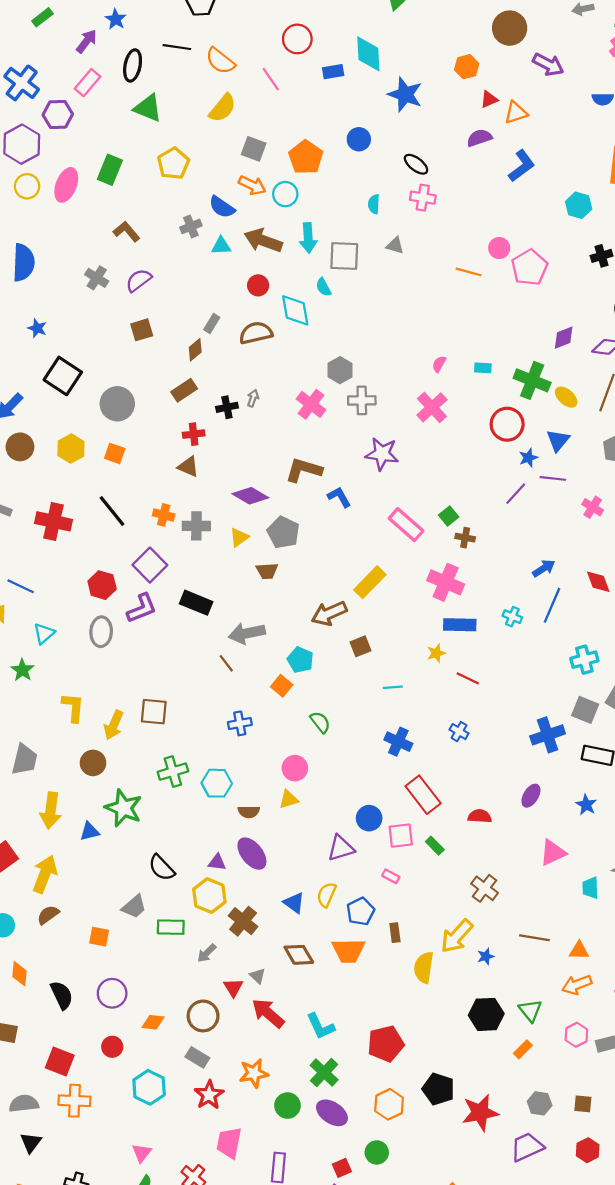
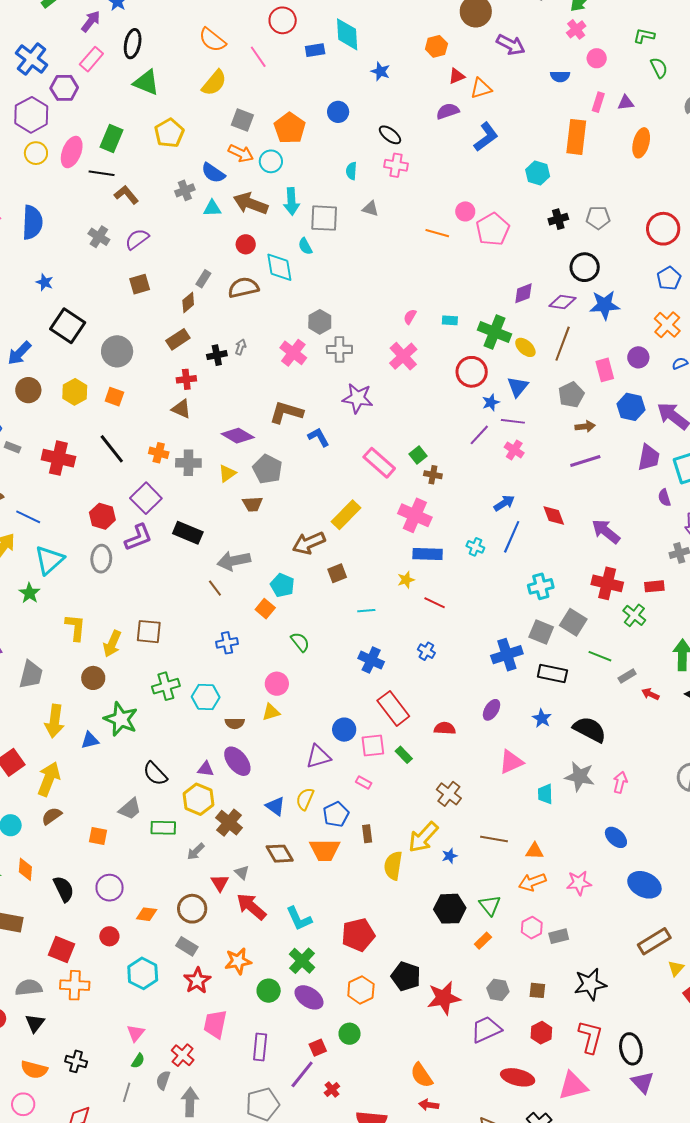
black line: (177, 47) -> (102, 173), moved
blue star: (405, 95) -> (380, 71), size x0.6
pink cross: (593, 507) -> (514, 450), moved
cyan triangle: (44, 633) -> (49, 560), size x1.5

